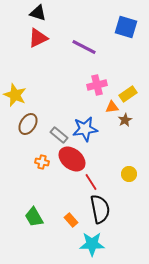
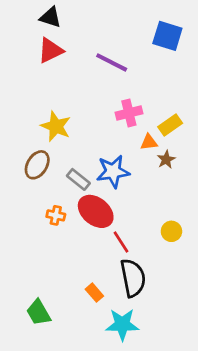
yellow star: (15, 95) -> (56, 126), moved
green trapezoid: (34, 217) -> (38, 312), moved

